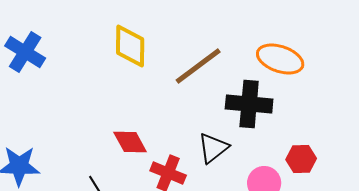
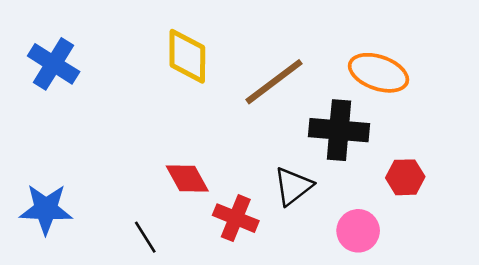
red hexagon: (301, 159) -> (405, 177), moved

